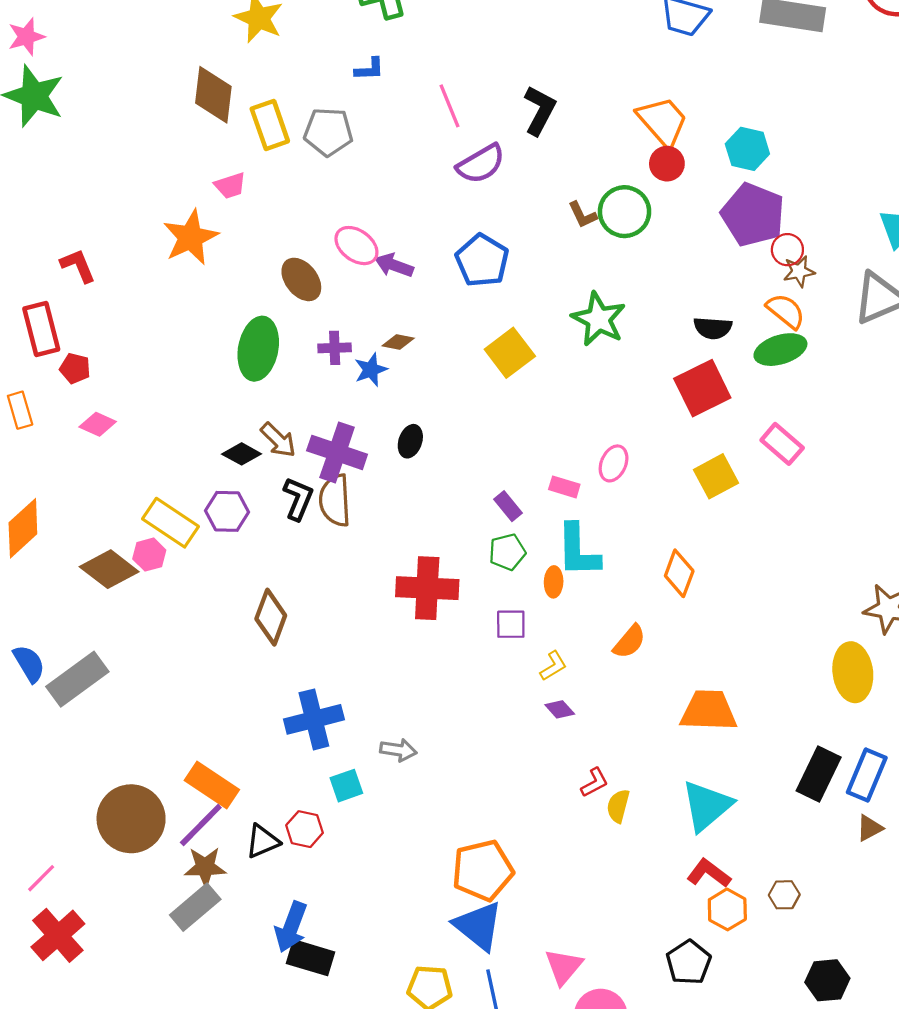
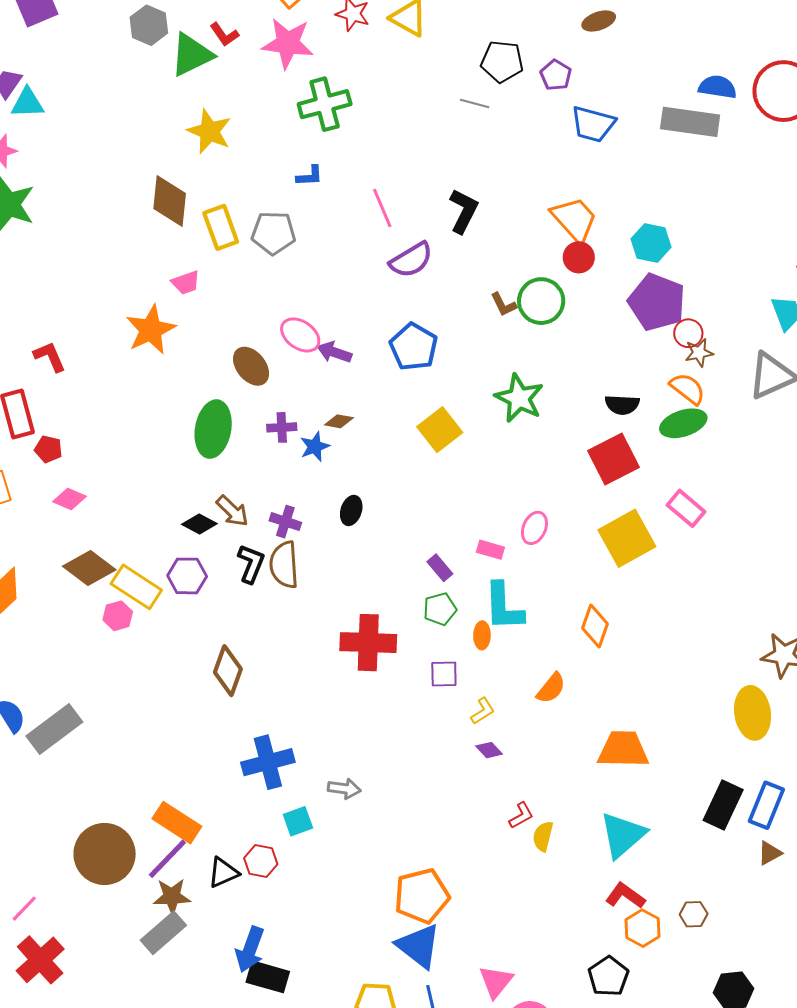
purple cross: (337, 452) -> (285, 522), size x0.6
yellow square: (716, 476) -> (627, 538), size x1.4
brown diamond: (109, 569) -> (89, 568), moved

